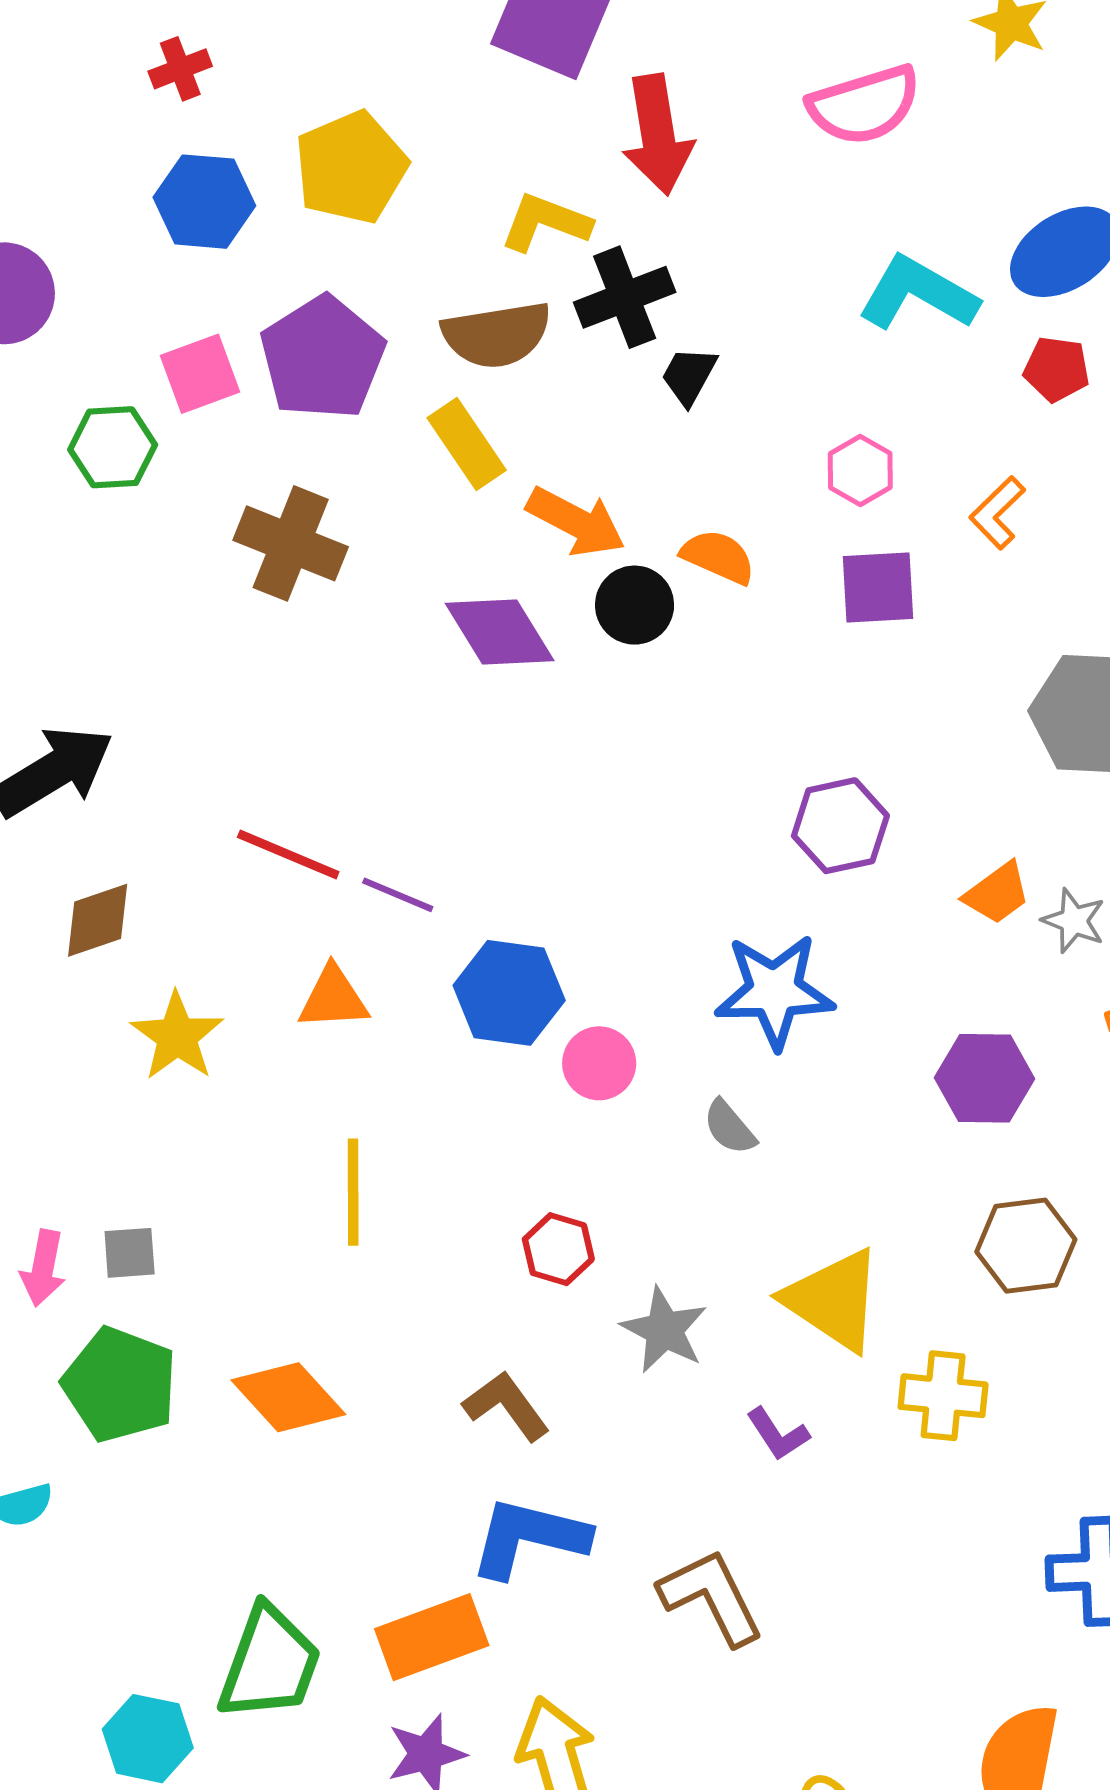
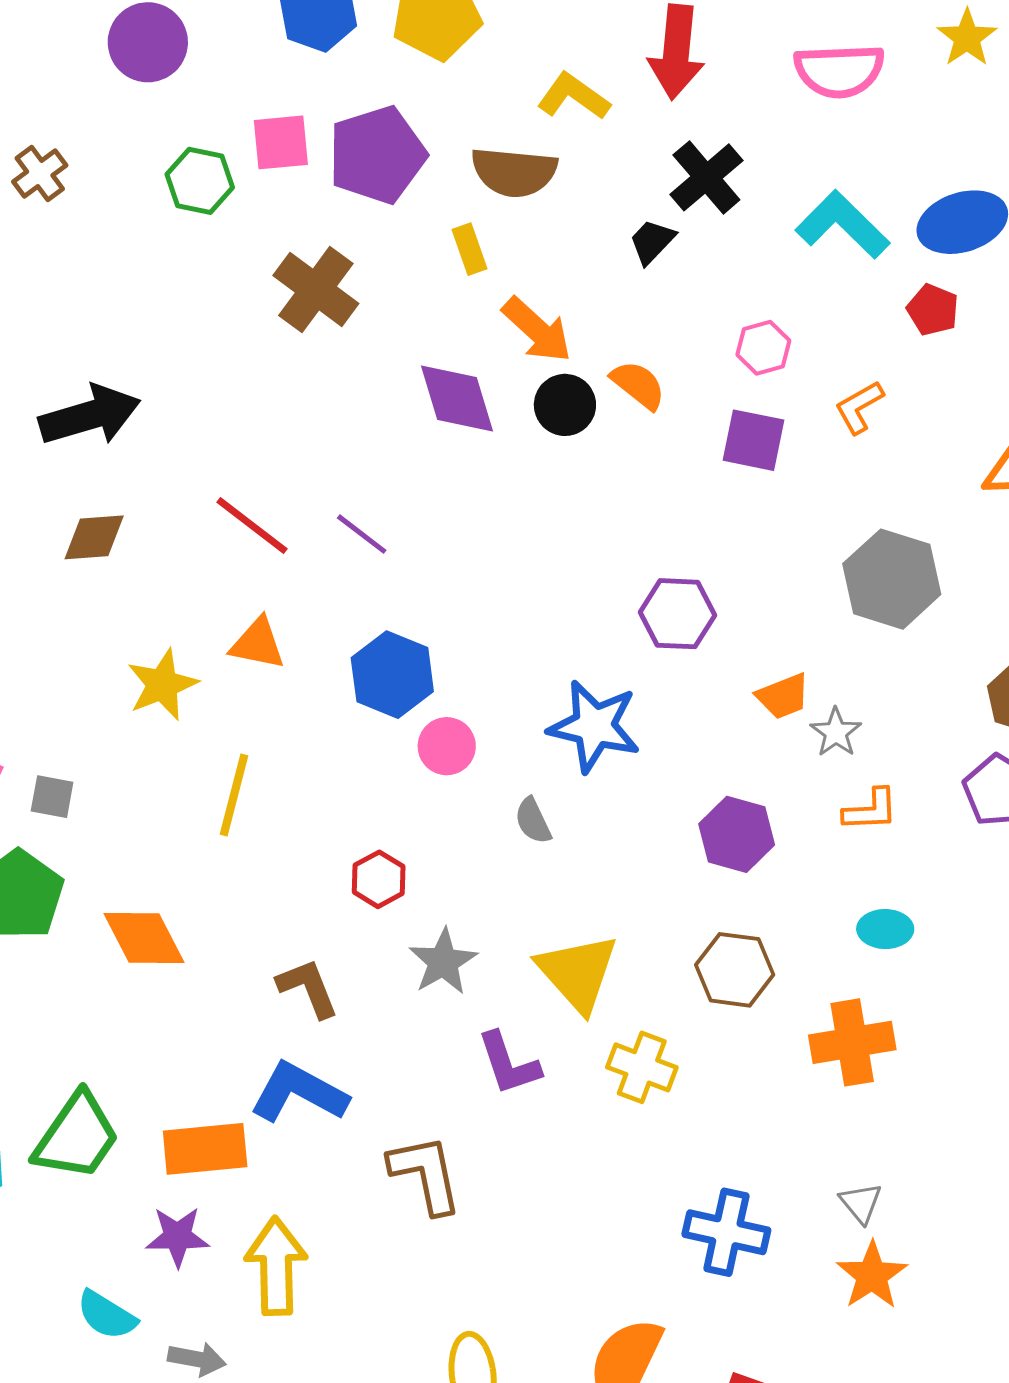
black cross: (625, 297) -> (706, 177), moved, turned -34
yellow rectangle: (467, 444) -> (469, 249), size x0.7
purple line: (398, 895) -> (362, 534), moved
yellow star: (177, 1036) -> (162, 685), moved
purple L-shape: (778, 1434) -> (509, 1064), size x1.4

